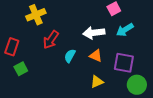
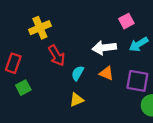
red arrow: (51, 40) -> (57, 55), turned -66
yellow triangle: (97, 82) -> (76, 100), moved

